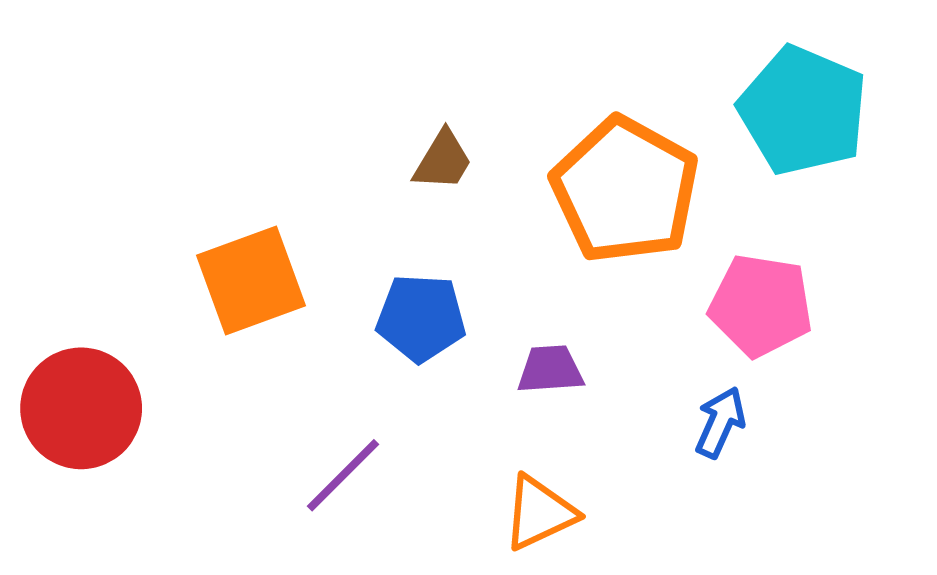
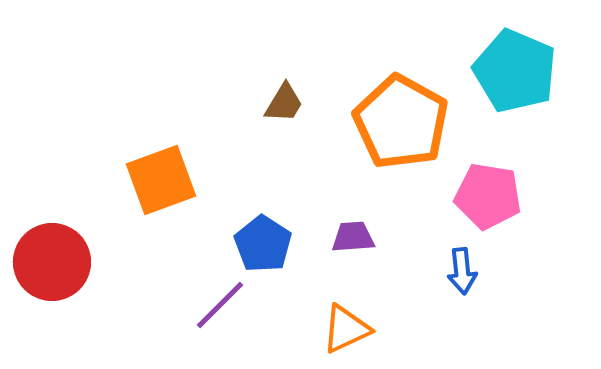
blue pentagon: (421, 318) -> (263, 244), moved, turned 30
blue arrow: (720, 422) -> (462, 271), turned 150

